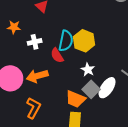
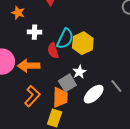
gray square: (91, 89) -> (67, 83), moved
orange trapezoid: (75, 99) -> (60, 97), turned -125
orange L-shape: (33, 108) -> (32, 96), moved

